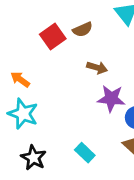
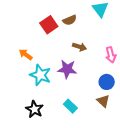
purple star: (111, 99) -> (67, 69), moved
cyan star: (23, 114) -> (40, 75), moved

